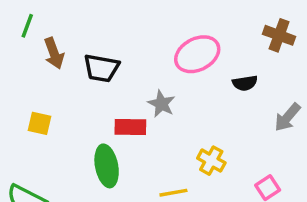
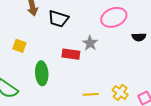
yellow cross: (211, 161) -> (120, 92), moved
green ellipse: (107, 166) -> (42, 73), moved

